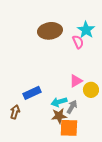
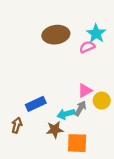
pink semicircle: (78, 42) -> (87, 47), turned -88
gray arrow: (72, 107) -> (80, 108), moved
brown star: (59, 116) -> (55, 130), moved

